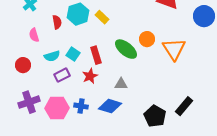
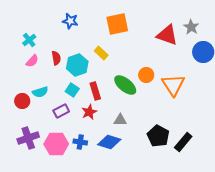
cyan hexagon: (78, 14) -> (77, 65), moved
pink semicircle: (34, 35) -> (32, 61), moved, turned -120
cyan semicircle: (52, 56) -> (40, 92), moved
black pentagon: (155, 116) -> (158, 136), moved

